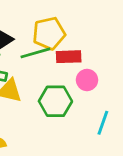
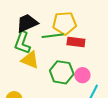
pink circle: (87, 80) -> (82, 75), moved

